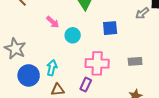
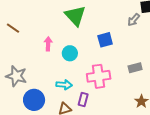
pink arrow: (53, 22) -> (48, 44), turned -120
cyan arrow: (52, 68) -> (64, 85), moved, turned 91
purple rectangle: (86, 85) -> (83, 99), moved

